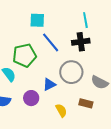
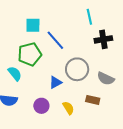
cyan square: (37, 20) -> (33, 25), moved
black cross: (81, 42) -> (103, 39), moved
purple circle: (31, 98) -> (41, 106), moved

